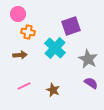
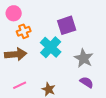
orange cross: (28, 32) -> (24, 31), turned -32
brown arrow: (20, 55) -> (16, 54), size x1.5

